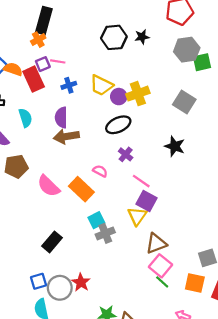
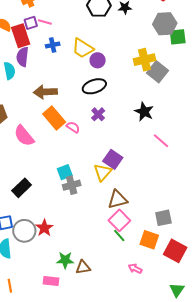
yellow cross: (138, 94) -> (145, 60), moved
purple semicircle: (61, 117) -> (23, 57), moved
pink line: (141, 181) -> (161, 141), moved
orange rectangle: (81, 189) -> (54, 118), moved

